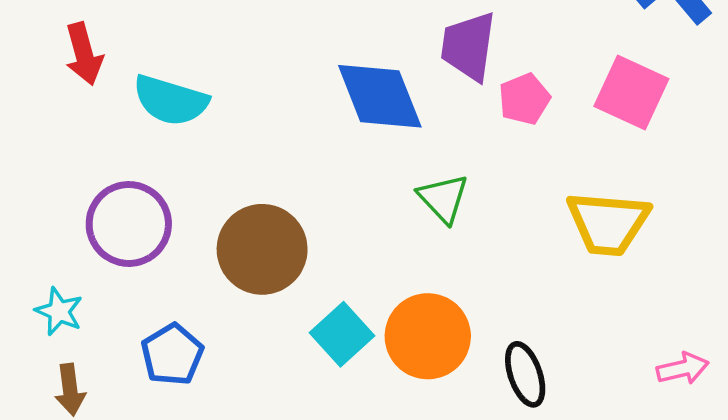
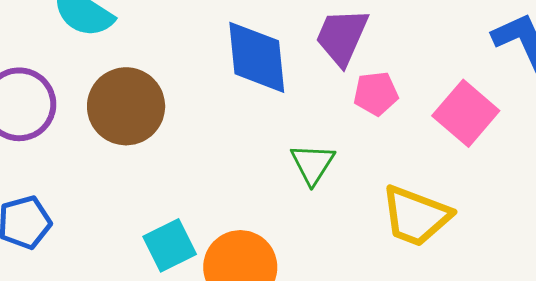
green triangle: (443, 198) -> (313, 164), moved
brown circle: (262, 249) -> (126, 106), moved

